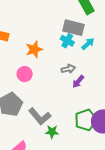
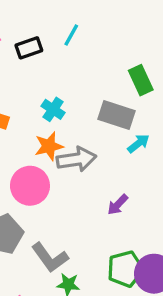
cyan cross: (67, 41) -> (53, 109), moved
gray arrow: (68, 69) -> (76, 159), moved, size x1.6
pink circle: (25, 74) -> (30, 186), size x1.5

